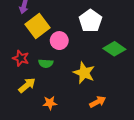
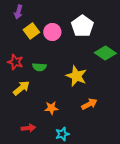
yellow square: (37, 26) -> (31, 31), size x0.7
pink circle: (59, 41) -> (52, 32), moved
orange star: (50, 103) -> (51, 108), moved

